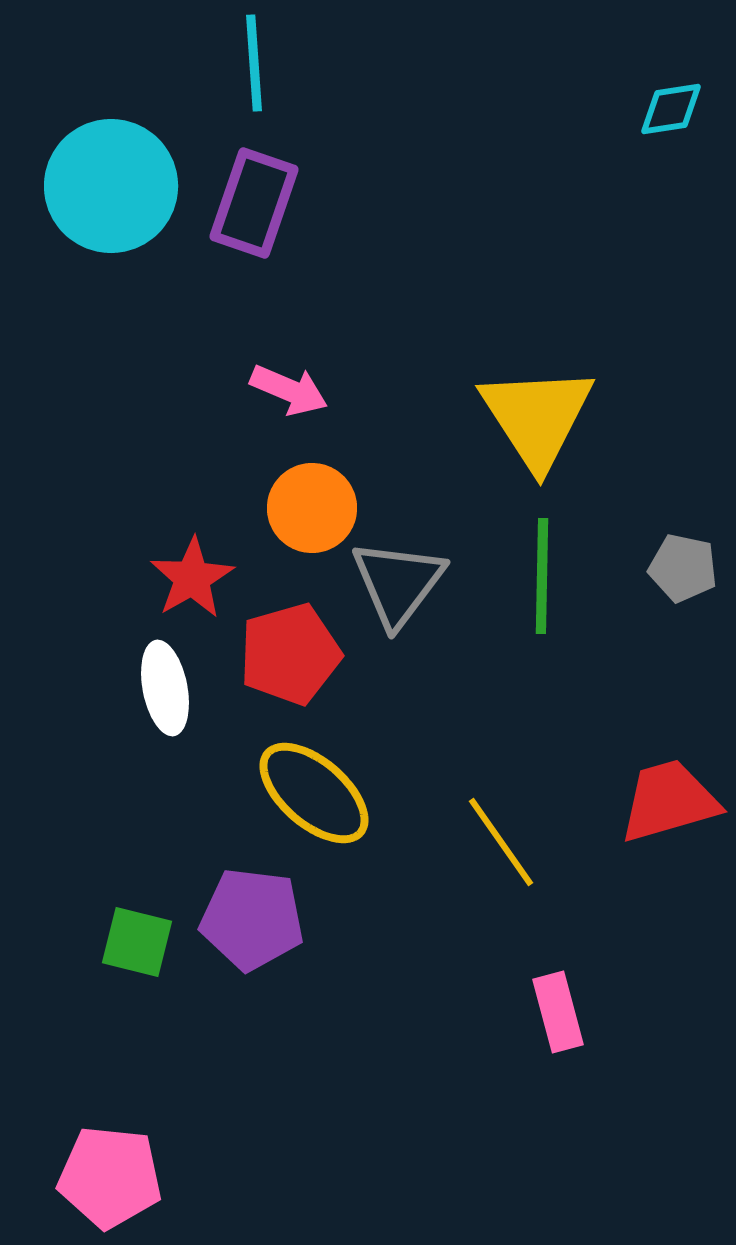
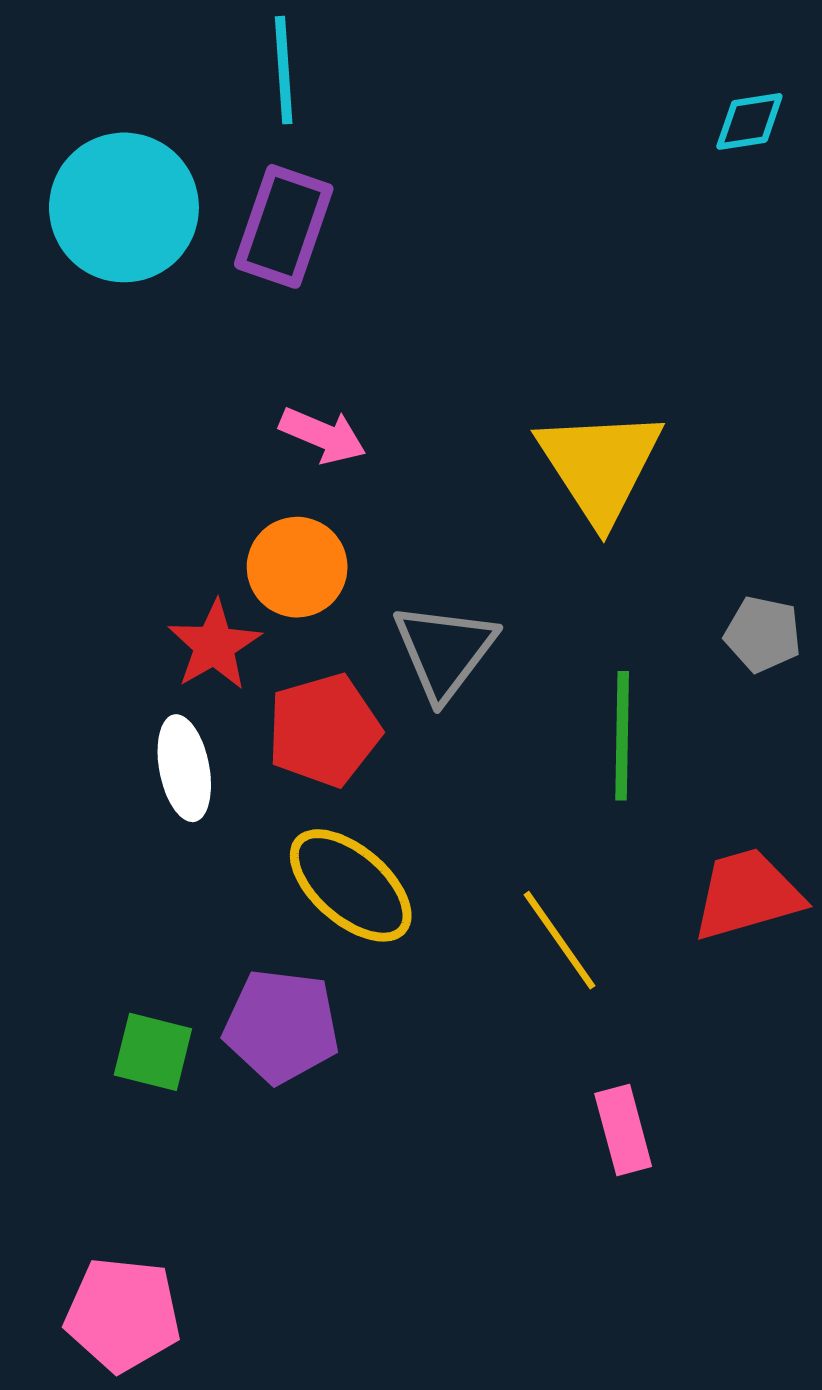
orange circle: (312, 508) -> (297, 567), moved
green line: (542, 576) -> (622, 736), moved

